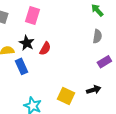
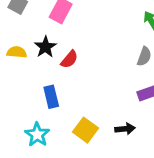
blue rectangle: (22, 66) -> (51, 97), moved

